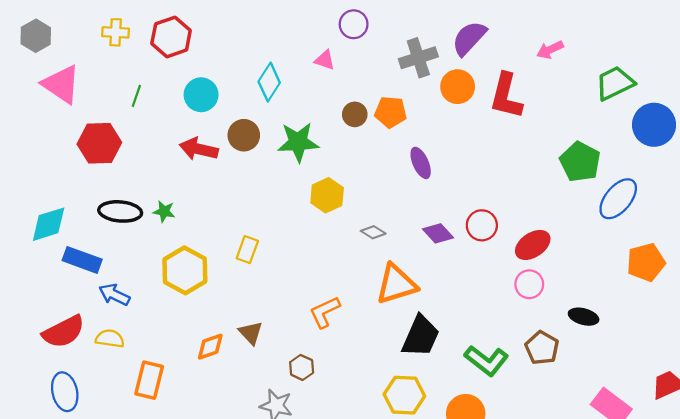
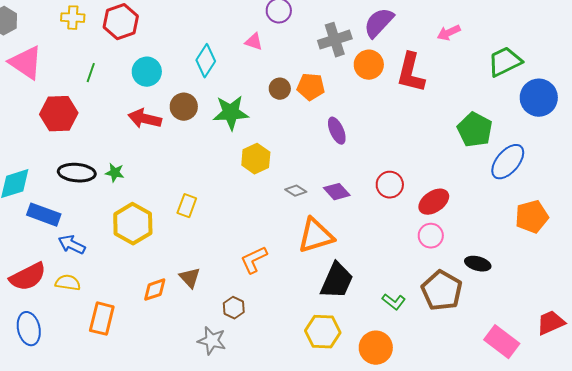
purple diamond: (438, 233) -> (337, 192), moved
brown pentagon: (542, 348) -> (442, 291), size x1.4
green L-shape: (486, 361) -> (394, 302), size x0.6

